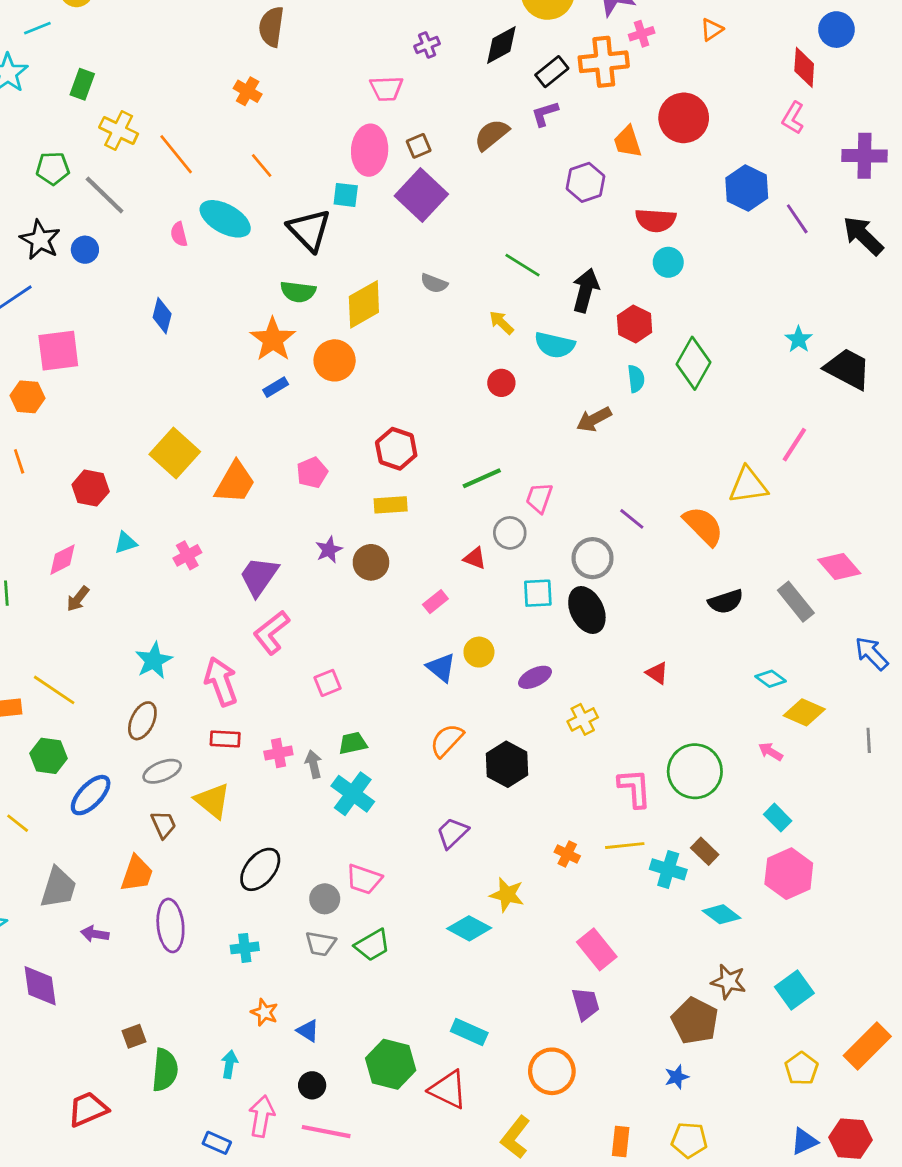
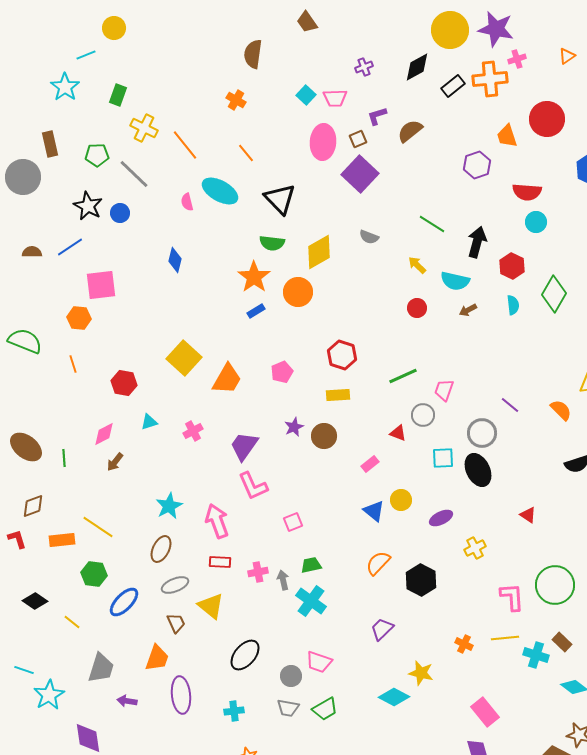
purple L-shape: (545, 114) -> (377, 116), moved
cyan square: (346, 195) -> (306, 95), moved, turned 36
brown arrow: (594, 419) -> (468, 310), moved, size x0.7
orange semicircle: (703, 526) -> (561, 410), size x0.7
pink L-shape: (271, 632) -> (253, 486), turned -76

